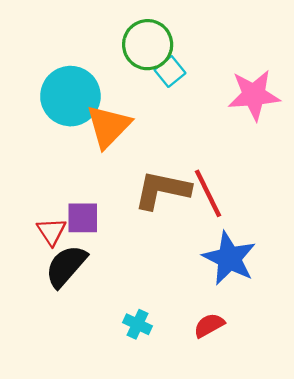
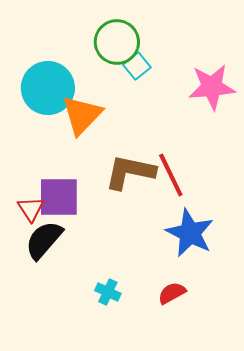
purple square: (83, 218) -> (59, 197), size x1.4

